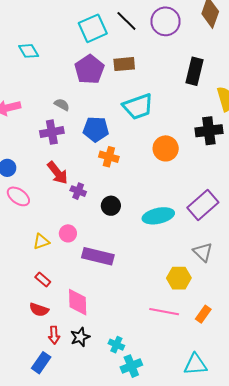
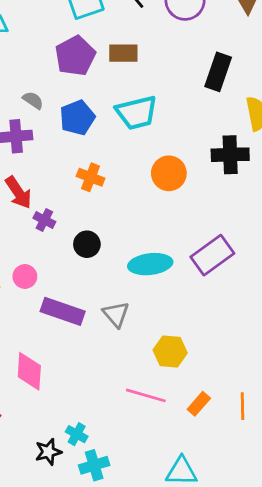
blue pentagon: (96, 129) -> (77, 118), moved, turned -30
gray triangle: (203, 252) -> (116, 314), moved
black star: (80, 337) -> (48, 452), moved

